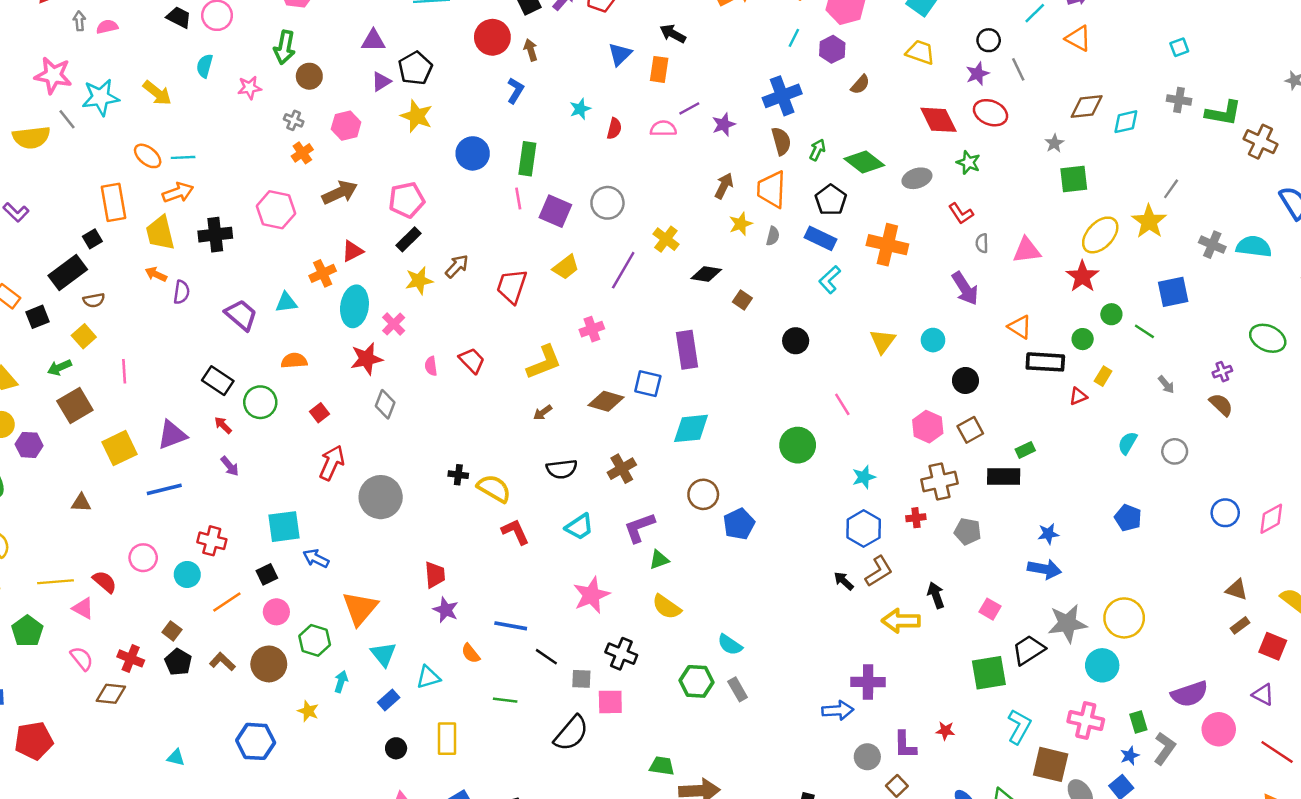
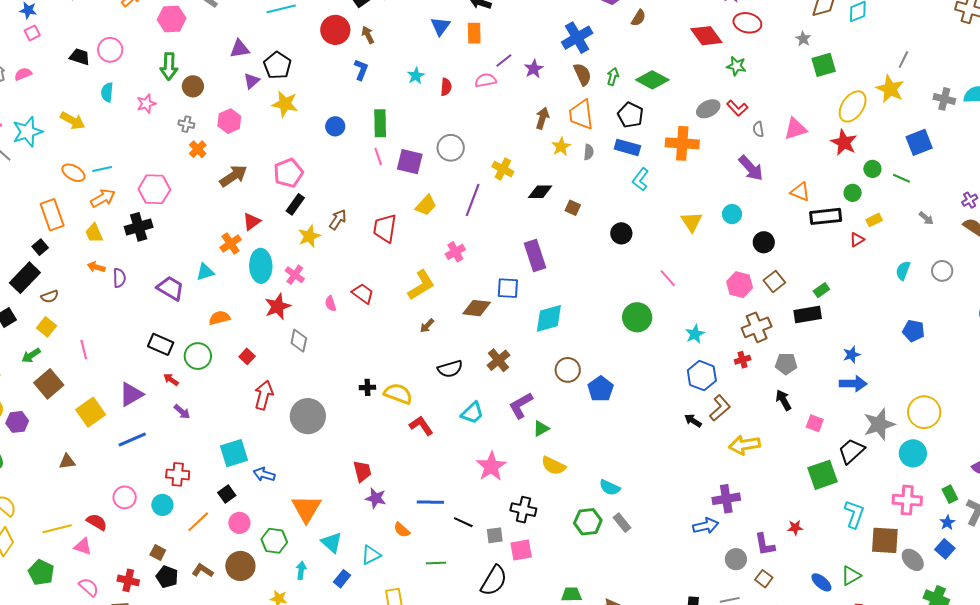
blue circle: (473, 153) -> (335, 126), size x0.7
gray ellipse: (917, 178) -> (708, 109), moved
pink hexagon: (276, 210) -> (154, 189), moved
yellow trapezoid: (160, 233) -> (94, 233), size x0.7
yellow rectangle: (1103, 376) -> (874, 220), turned 42
black arrow: (936, 595) -> (783, 400), moved

